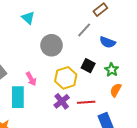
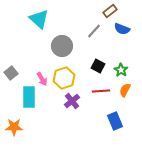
cyan triangle: (28, 18) -> (39, 19), size x1.5
blue semicircle: (108, 42) -> (122, 29), moved
yellow hexagon: (66, 78) -> (64, 78), moved
red line: (86, 102) -> (101, 91), moved

